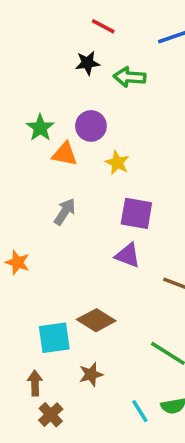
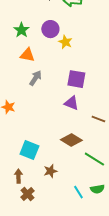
orange triangle: (65, 154) -> (27, 55), moved
yellow star: (117, 163) -> (65, 42), moved
brown diamond: (96, 320) -> (71, 140), moved
cyan square: (54, 338) -> (29, 150), turned 30

